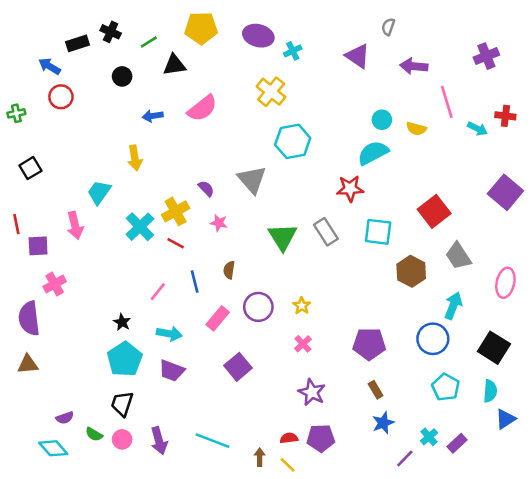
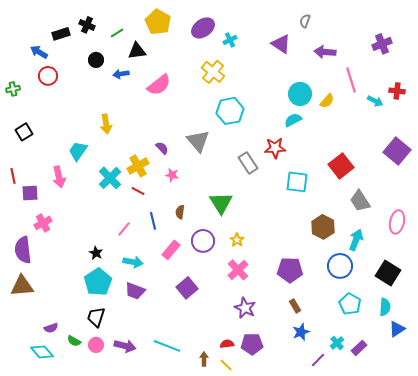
yellow pentagon: (201, 28) -> (158, 22), turned 30
purple ellipse: (258, 36) -> (203, 28), turned -50
blue arrow: (153, 116) -> (121, 74), moved
cyan circle: (382, 120) -> (300, 94), size x1.5
yellow semicircle: (416, 129) -> (327, 101), turned -63
cyan semicircle: (373, 153) -> (293, 120), size x0.7
gray rectangle: (326, 232) -> (248, 163), moved
green triangle: (283, 237) -> (221, 203), moved
brown hexagon: (411, 271) -> (323, 227), moved
pink cross: (303, 344) -> (238, 270), size x1.5
brown triangle: (28, 364) -> (22, 286), size x1.4
purple arrow: (159, 441) -> (125, 346), turned -60

